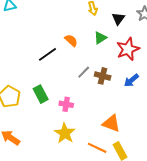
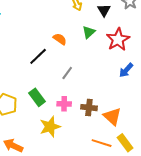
gray line: (84, 72) -> (67, 73), moved
brown cross: (103, 76) -> (89, 108), moved
orange triangle: (111, 123) -> (112, 116), turned 30
yellow star: (65, 133) -> (50, 127), moved, turned 30

